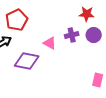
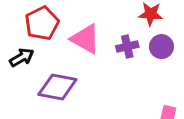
pink triangle: (50, 43) -> (85, 39), moved, size x1.5

